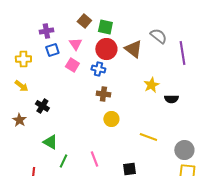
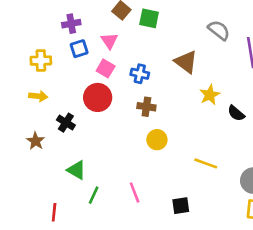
red circle: (106, 49) -> (98, 97), moved
brown triangle: (133, 49) -> (186, 62), moved
yellow arrow: (21, 86) -> (38, 96), turned -32
black semicircle: (171, 99) -> (236, 113), turned 40

